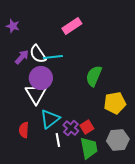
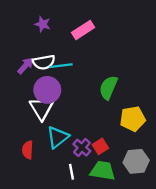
purple star: (13, 26) -> (43, 24), moved
white semicircle: (38, 54) -> (44, 62), turned -66
white line: (58, 140) -> (71, 172), moved
green trapezoid: (89, 148) -> (103, 171), turned -70

